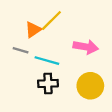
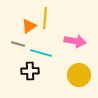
yellow line: (51, 21) -> (45, 18), turned -40
black cross: (48, 83) -> (30, 71), moved

